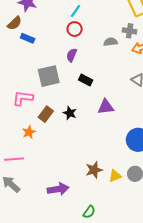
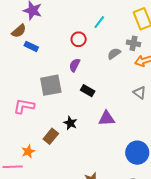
cyan line: (75, 11) -> (99, 22), moved
gray semicircle: (111, 42) -> (114, 54), turned -32
brown rectangle: (46, 114) -> (51, 136), moved
orange star: (29, 132) -> (28, 151), moved

